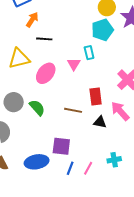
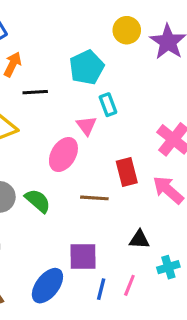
cyan pentagon: (102, 30) -> (87, 67), moved
pink ellipse: (46, 73) -> (63, 155), moved
black triangle: (100, 122) -> (139, 239), moved
blue ellipse: (37, 162) -> (47, 286), turned -35

